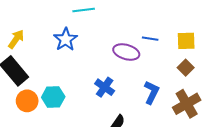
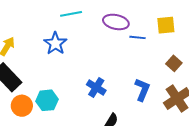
yellow square: (186, 41) -> (166, 25), moved
purple ellipse: (126, 52) -> (116, 22), moved

